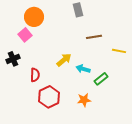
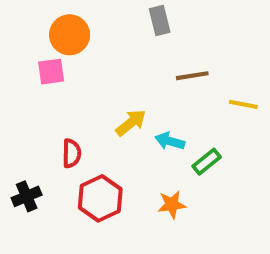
pink square: (25, 35) -> (51, 72), turned 32
black cross: (13, 59) -> (27, 196), moved

